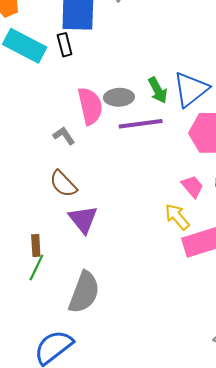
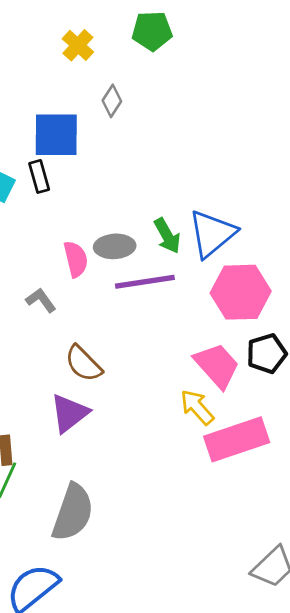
pink semicircle: (90, 106) -> (76, 259), size x0.7
brown semicircle: (63, 184) -> (83, 364), moved
pink trapezoid: (192, 186) -> (217, 365), size x1.5
purple triangle: (83, 219) -> (69, 413), turned 32

